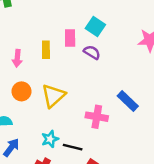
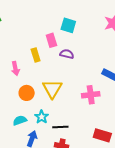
purple semicircle: (92, 52) -> (67, 54), moved
cyan star: (50, 139) -> (42, 117), moved
black line: (73, 147) -> (60, 127), moved

